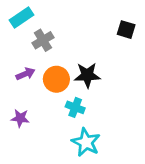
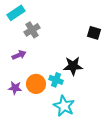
black square: (126, 30) -> (94, 33), moved
black star: (87, 75) -> (73, 66), moved
orange circle: (56, 79) -> (36, 84), moved

